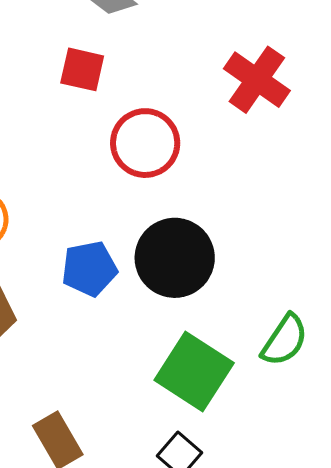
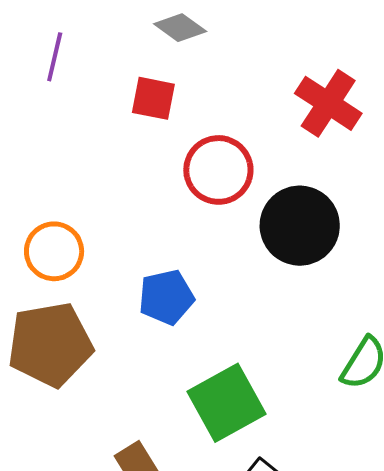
black circle: (175, 258) -> (300, 226), moved
green square: (194, 372) -> (226, 403), moved, turned 30

